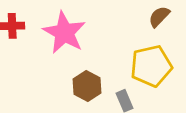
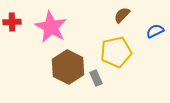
brown hexagon: (87, 86) -> (68, 67), size x1.5

